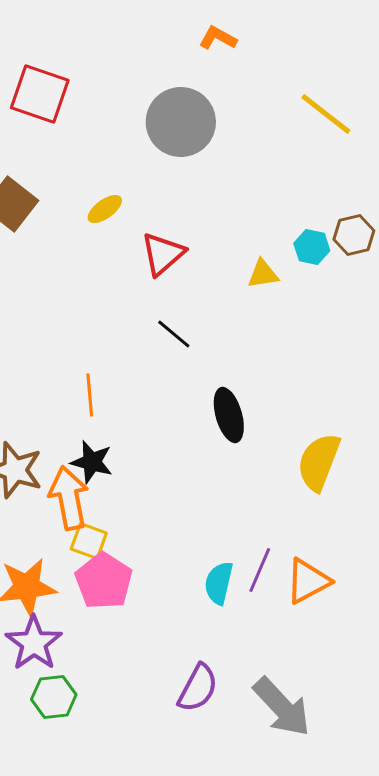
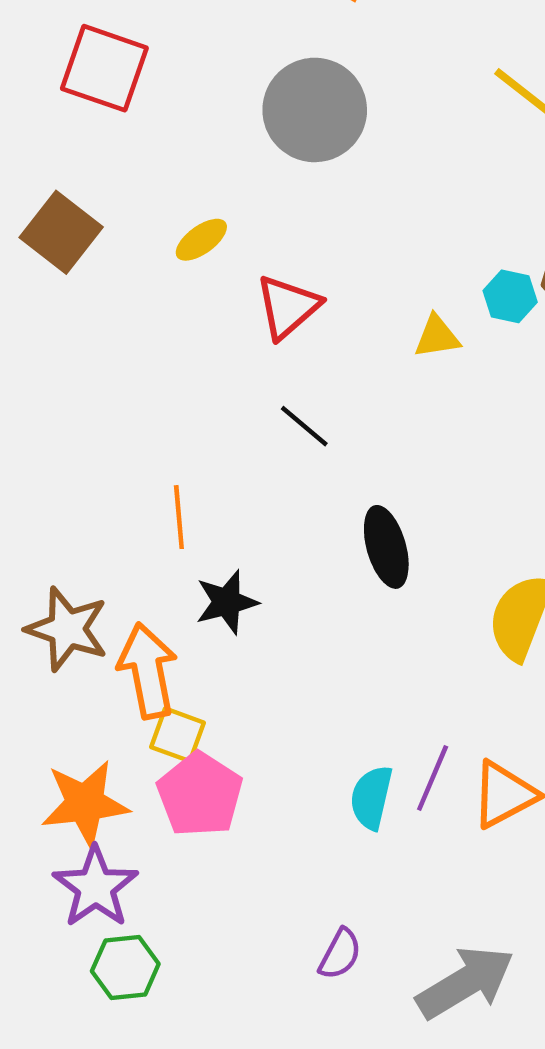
black star: (92, 462) -> (227, 602), moved, turned -30
purple semicircle: (198, 688) -> (340, 954), size x0.7
gray arrow: (282, 707) -> (465, 982), turned -78

